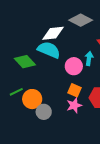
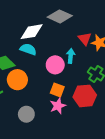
cyan semicircle: (49, 50) -> (28, 49), size x0.7
orange circle: (32, 99) -> (17, 80), moved

